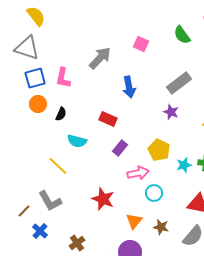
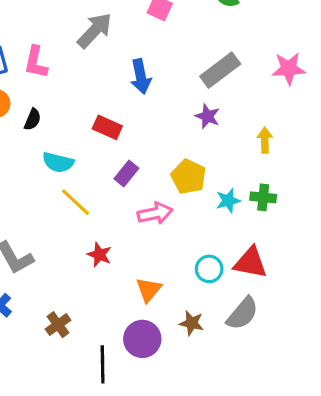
yellow line: (58, 166) -> (75, 202), moved
cyan circle: (154, 193) -> (209, 269), moved
red star: (103, 199) -> (99, 255), size x0.7
brown star: (161, 227) -> (192, 323), moved

